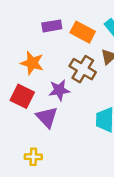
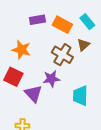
purple star: (59, 90) -> (51, 79), moved

